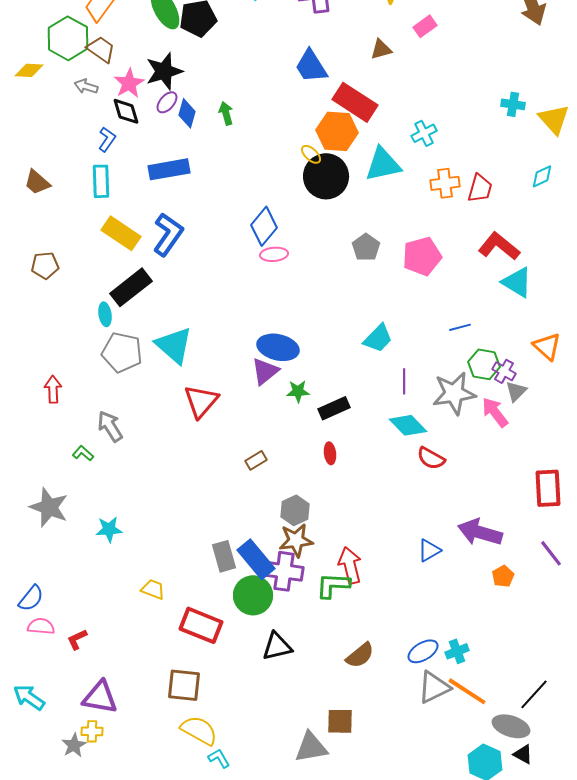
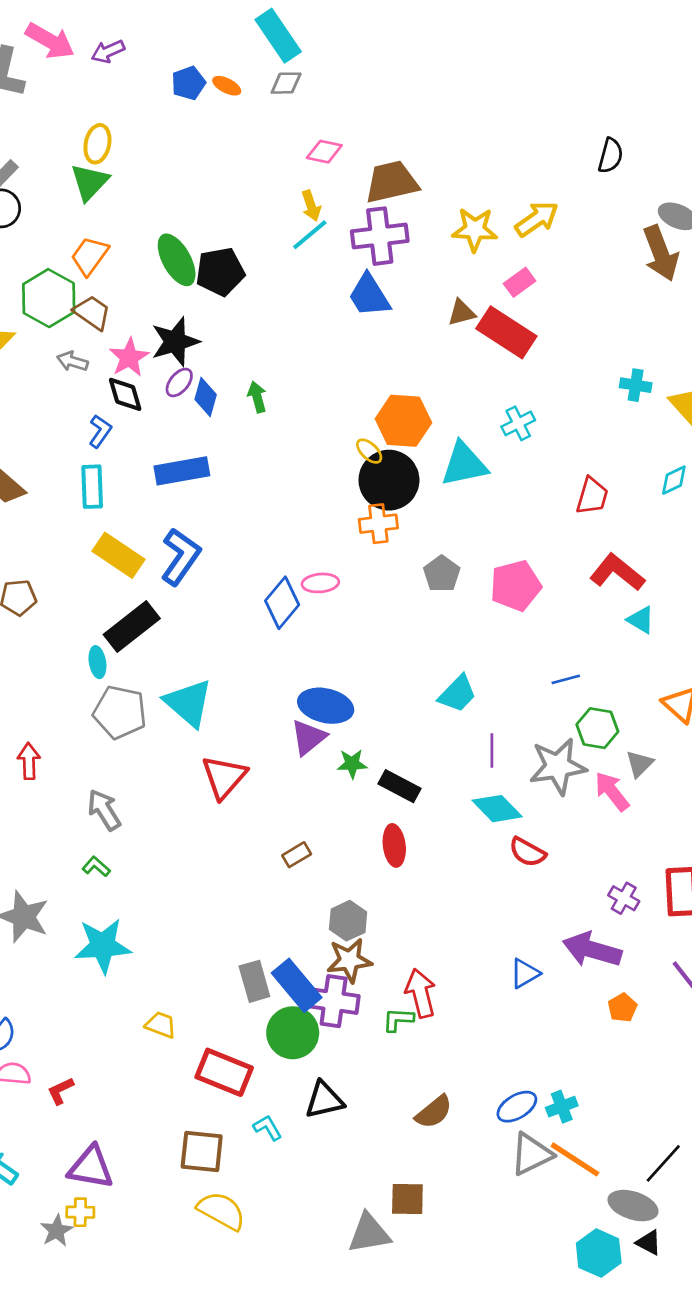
blue trapezoid: (311, 66) -> (369, 295), moved
red rectangle: (355, 102) -> (506, 332), moved
orange cross: (445, 183) -> (378, 524), moved
blue diamond: (264, 226) -> (282, 603), moved
cyan triangle: (517, 282) -> (641, 620), size x0.7
purple cross: (504, 371) -> (624, 898), moved
black rectangle: (334, 408) -> (400, 786), turned 52
green L-shape: (83, 453) -> (96, 867), moved
red ellipse: (330, 453) -> (394, 845), size x1.4
cyan star: (109, 529) -> (103, 946), size x1.6
green L-shape: (333, 585) -> (398, 1020), size x0.7
cyan L-shape: (219, 758) -> (268, 1128), moved

